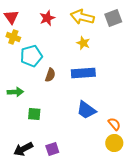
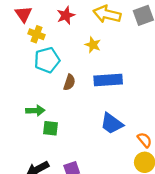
yellow cross: (13, 37) -> (36, 34), moved
yellow star: (83, 43) -> (93, 45), moved
green arrow: (15, 92) -> (35, 111), moved

